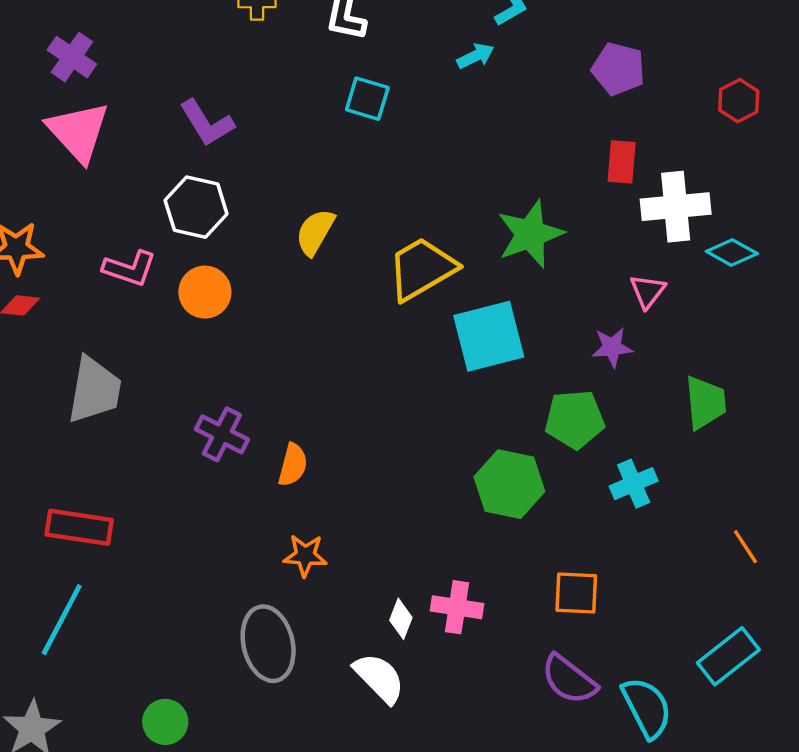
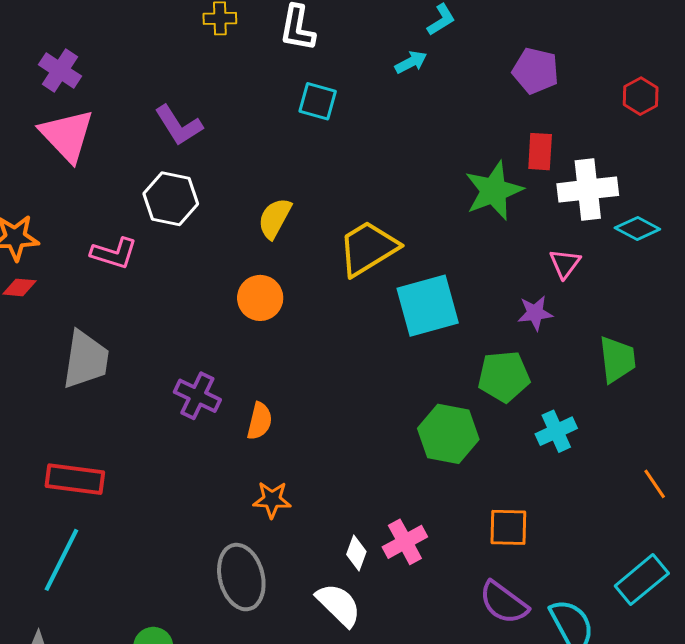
green star: (530, 234) -> (494, 191), moved
orange circle: (205, 292) -> (260, 298), moved
pink cross: (457, 607) -> (405, 542), turned -36

